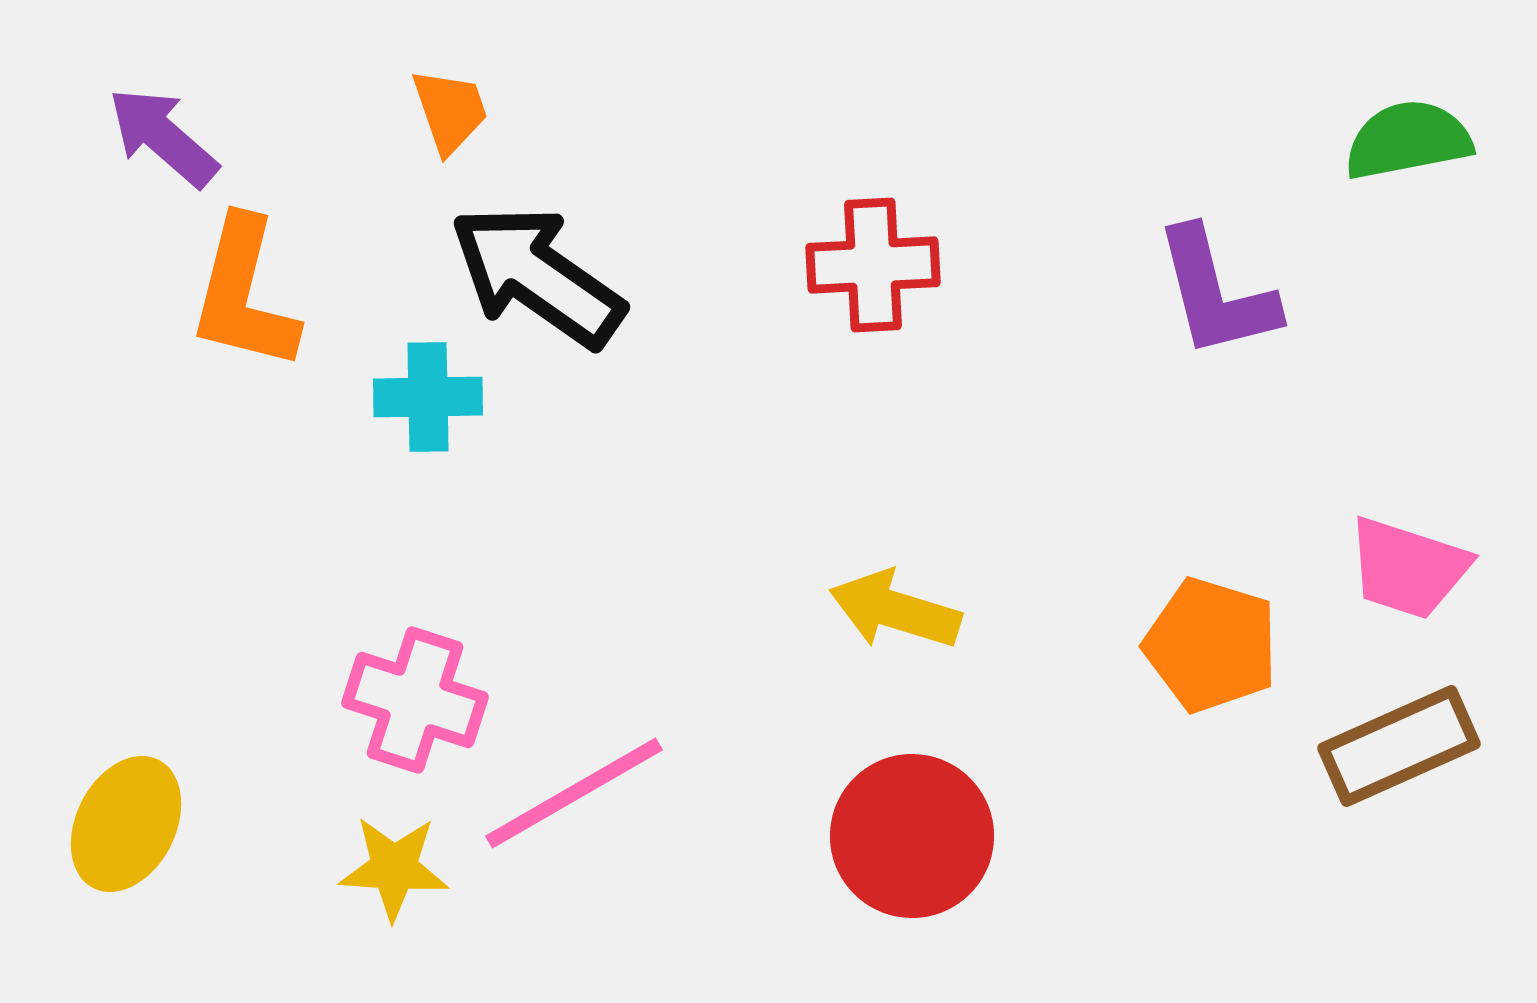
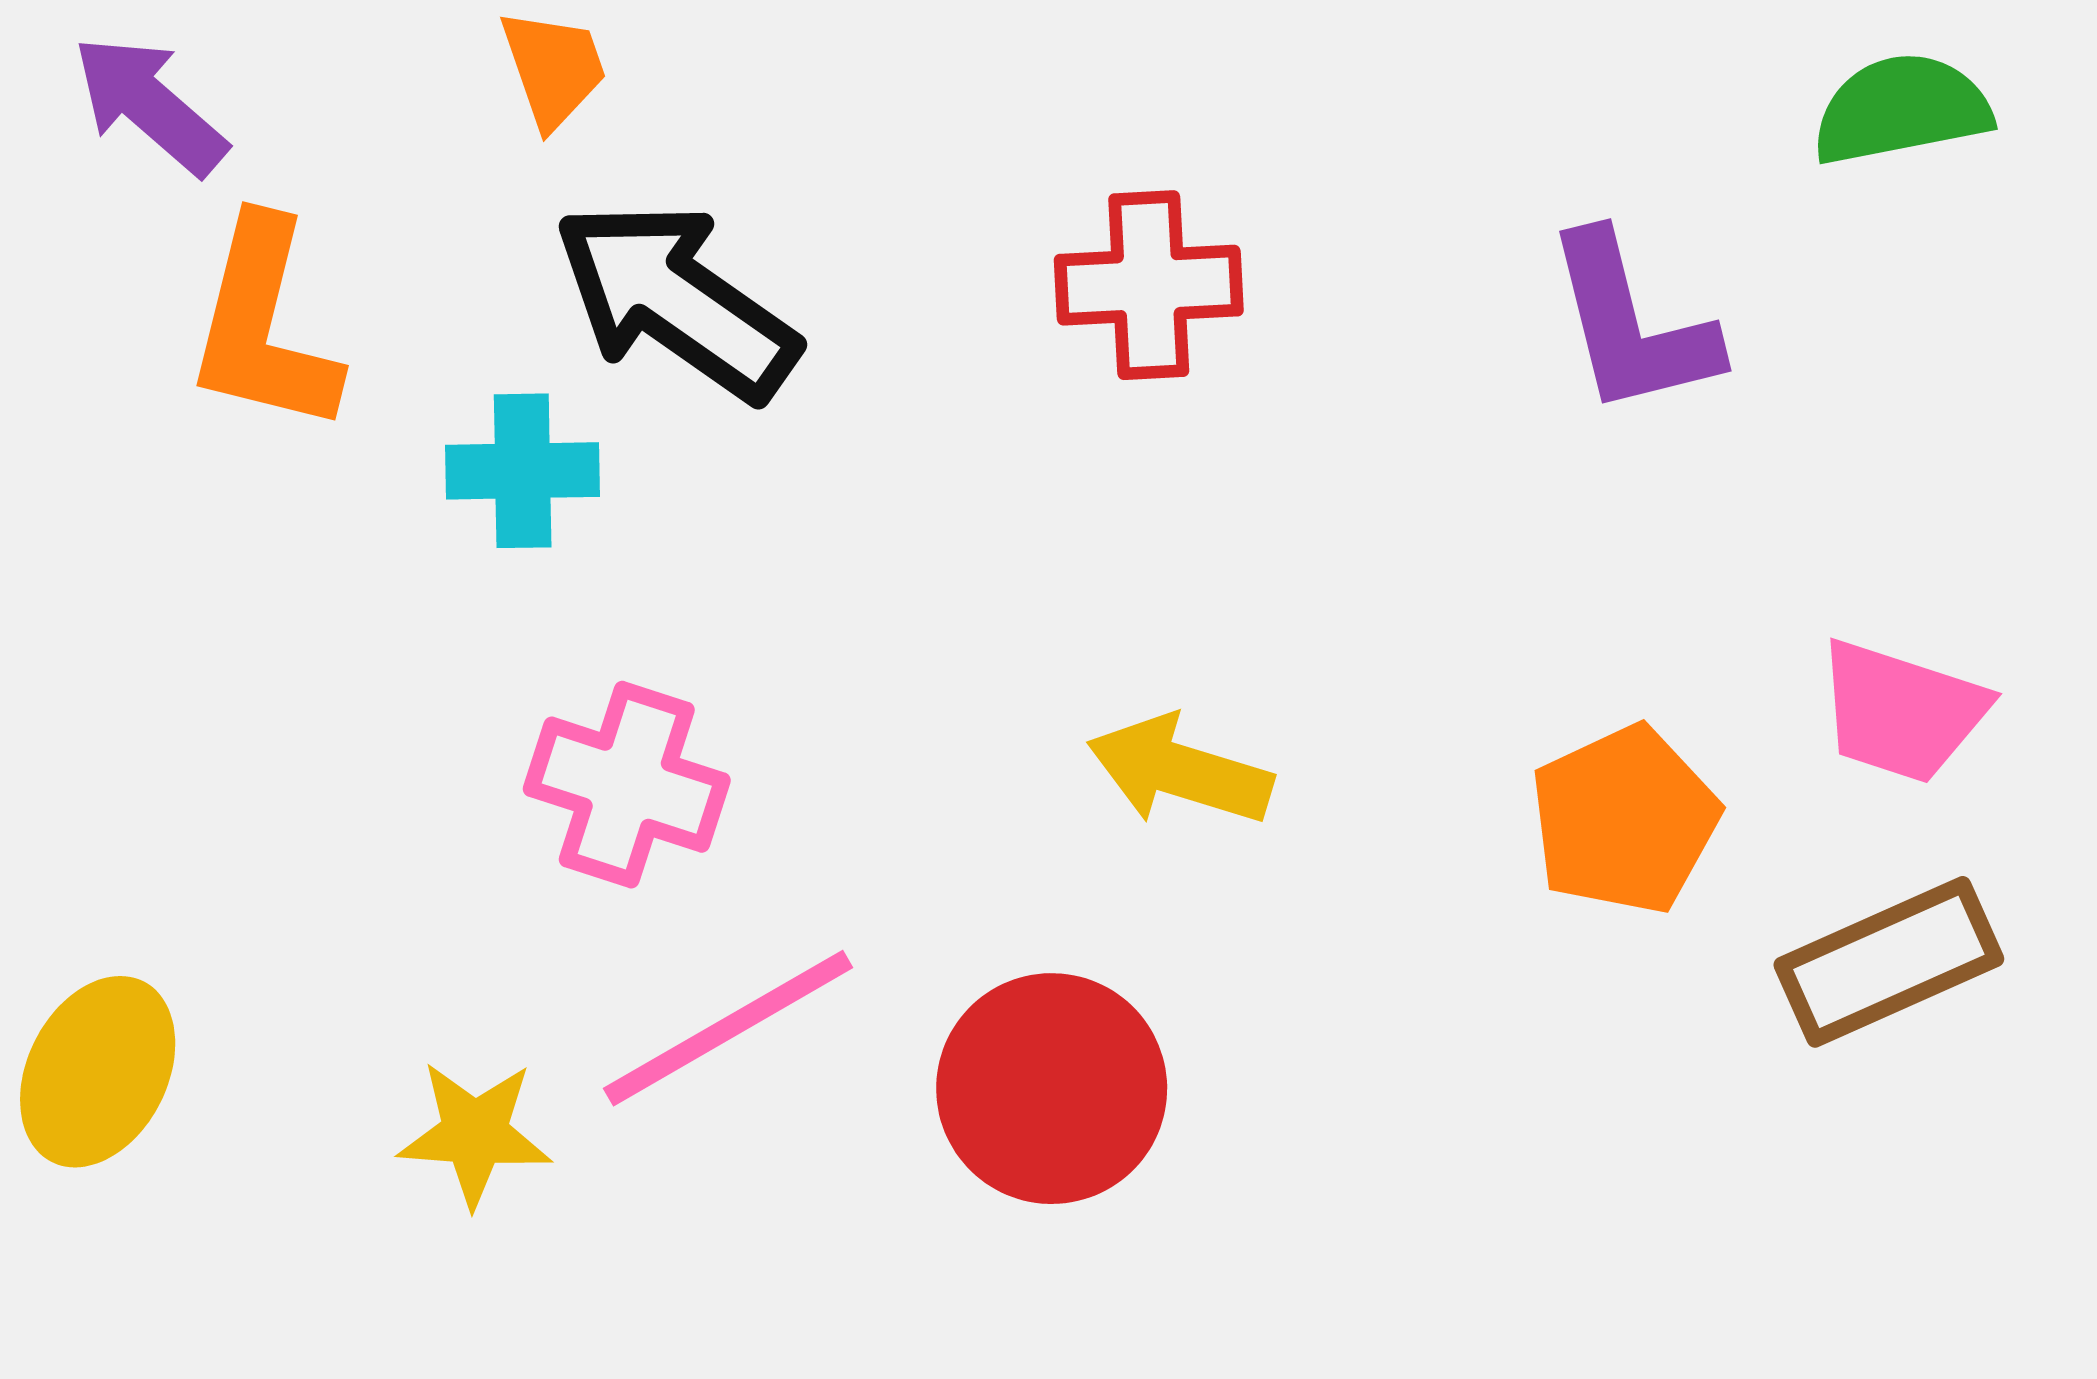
orange pentagon: (1211, 645) -> (1624, 820), turned 30
pink cross: (415, 700) -> (627, 785), moved
red circle: (912, 836) -> (1052, 1089), moved

